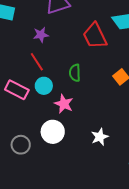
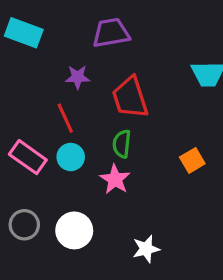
red trapezoid: (95, 36) -> (130, 97), moved
pink star: (64, 104) -> (115, 179), moved
gray circle: (21, 145) -> (24, 225), moved

